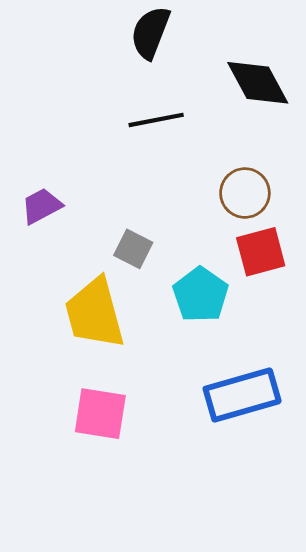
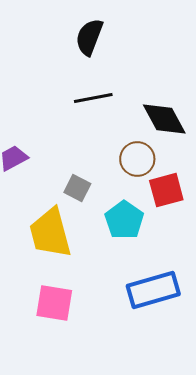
black diamond: (258, 83) -> (164, 119), moved
brown circle: (245, 193) -> (137, 159), moved

